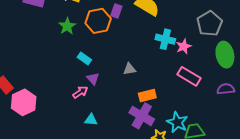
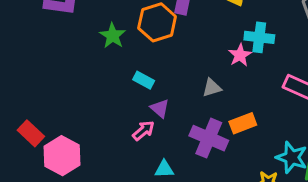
pink star: (184, 46) -> (240, 55), moved
purple cross: (142, 116) -> (209, 138), moved

